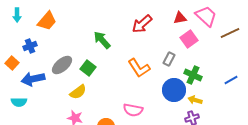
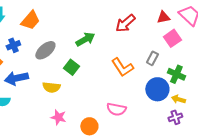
green arrow: (102, 40) -> (85, 39), turned 102
gray ellipse: (62, 65) -> (45, 50), moved
yellow semicircle: (78, 92) -> (51, 87), moved, turned 42

